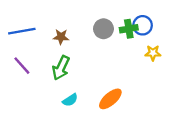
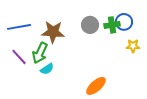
brown star: (61, 37) -> (53, 32), size x1.6
green arrow: (61, 68) -> (40, 53), moved
cyan semicircle: (70, 100) -> (47, 69), moved

